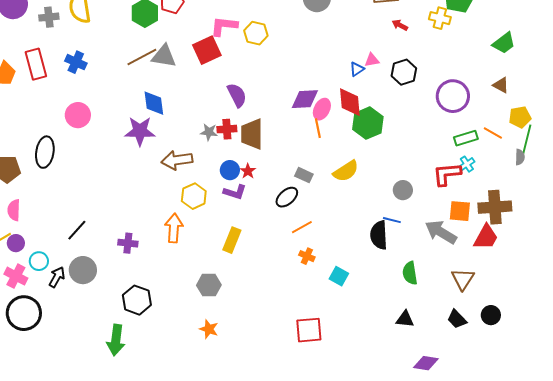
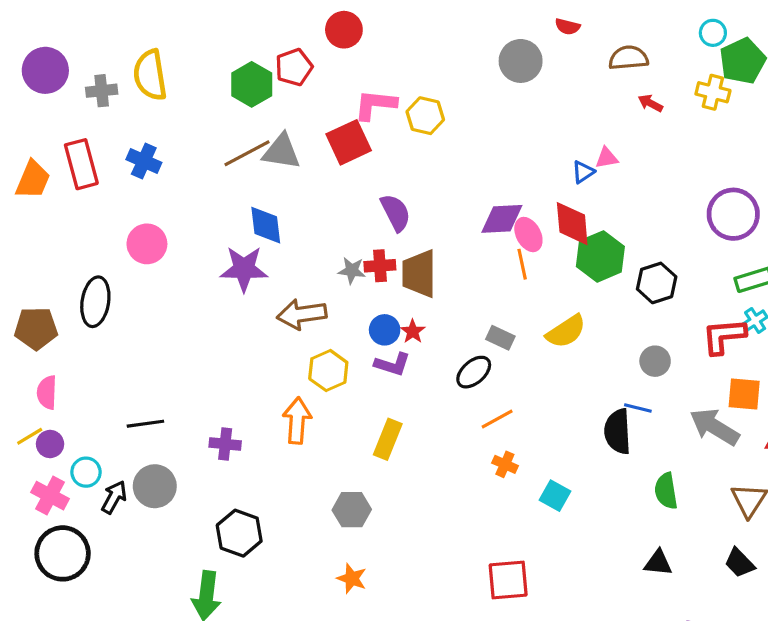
black hexagon: (404, 72) -> (657, 283), moved
pink ellipse: (322, 109) -> (528, 235), turned -55
black line: (77, 230) -> (145, 424), turned 40

